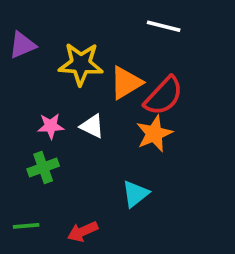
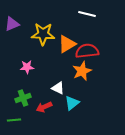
red semicircle: (164, 96) -> (87, 51), turned -140
white triangle: (92, 126) -> (58, 88), moved
green cross: (43, 167) -> (23, 98), moved
red arrow: (83, 232) -> (44, 107), moved

